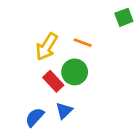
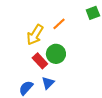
orange line: (83, 43) -> (59, 24), moved, turned -64

